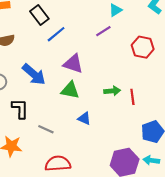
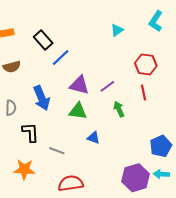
purple line: (103, 31) -> (107, 86), moved
blue arrow: (34, 74) -> (42, 98), turned 30
green arrow: (112, 91) -> (119, 109), turned -105
red line: (132, 97) -> (143, 93), moved

